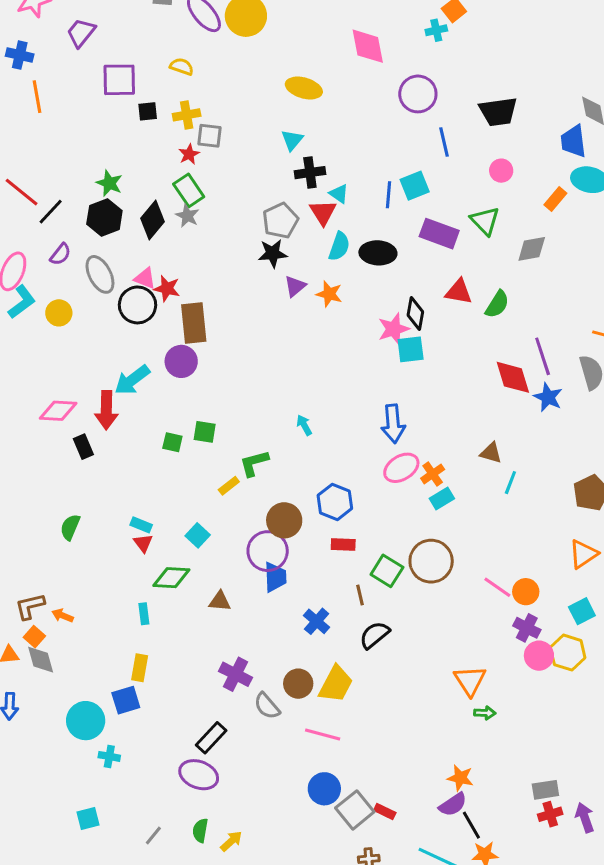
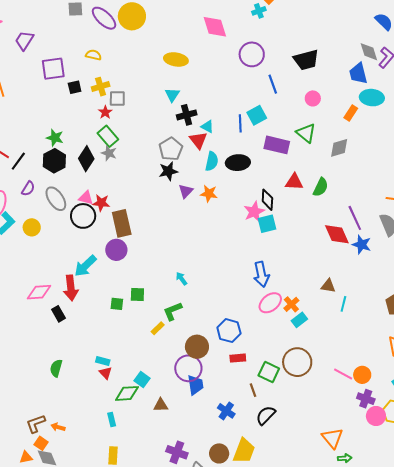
cyan arrow: (304, 425) -> (181, 279), moved
cyan square: (198, 535) -> (142, 379), moved

